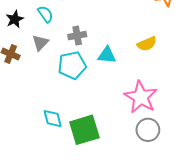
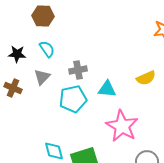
black star: (15, 19) -> (17, 54), turned 30
pink star: (141, 97) -> (122, 126), moved

